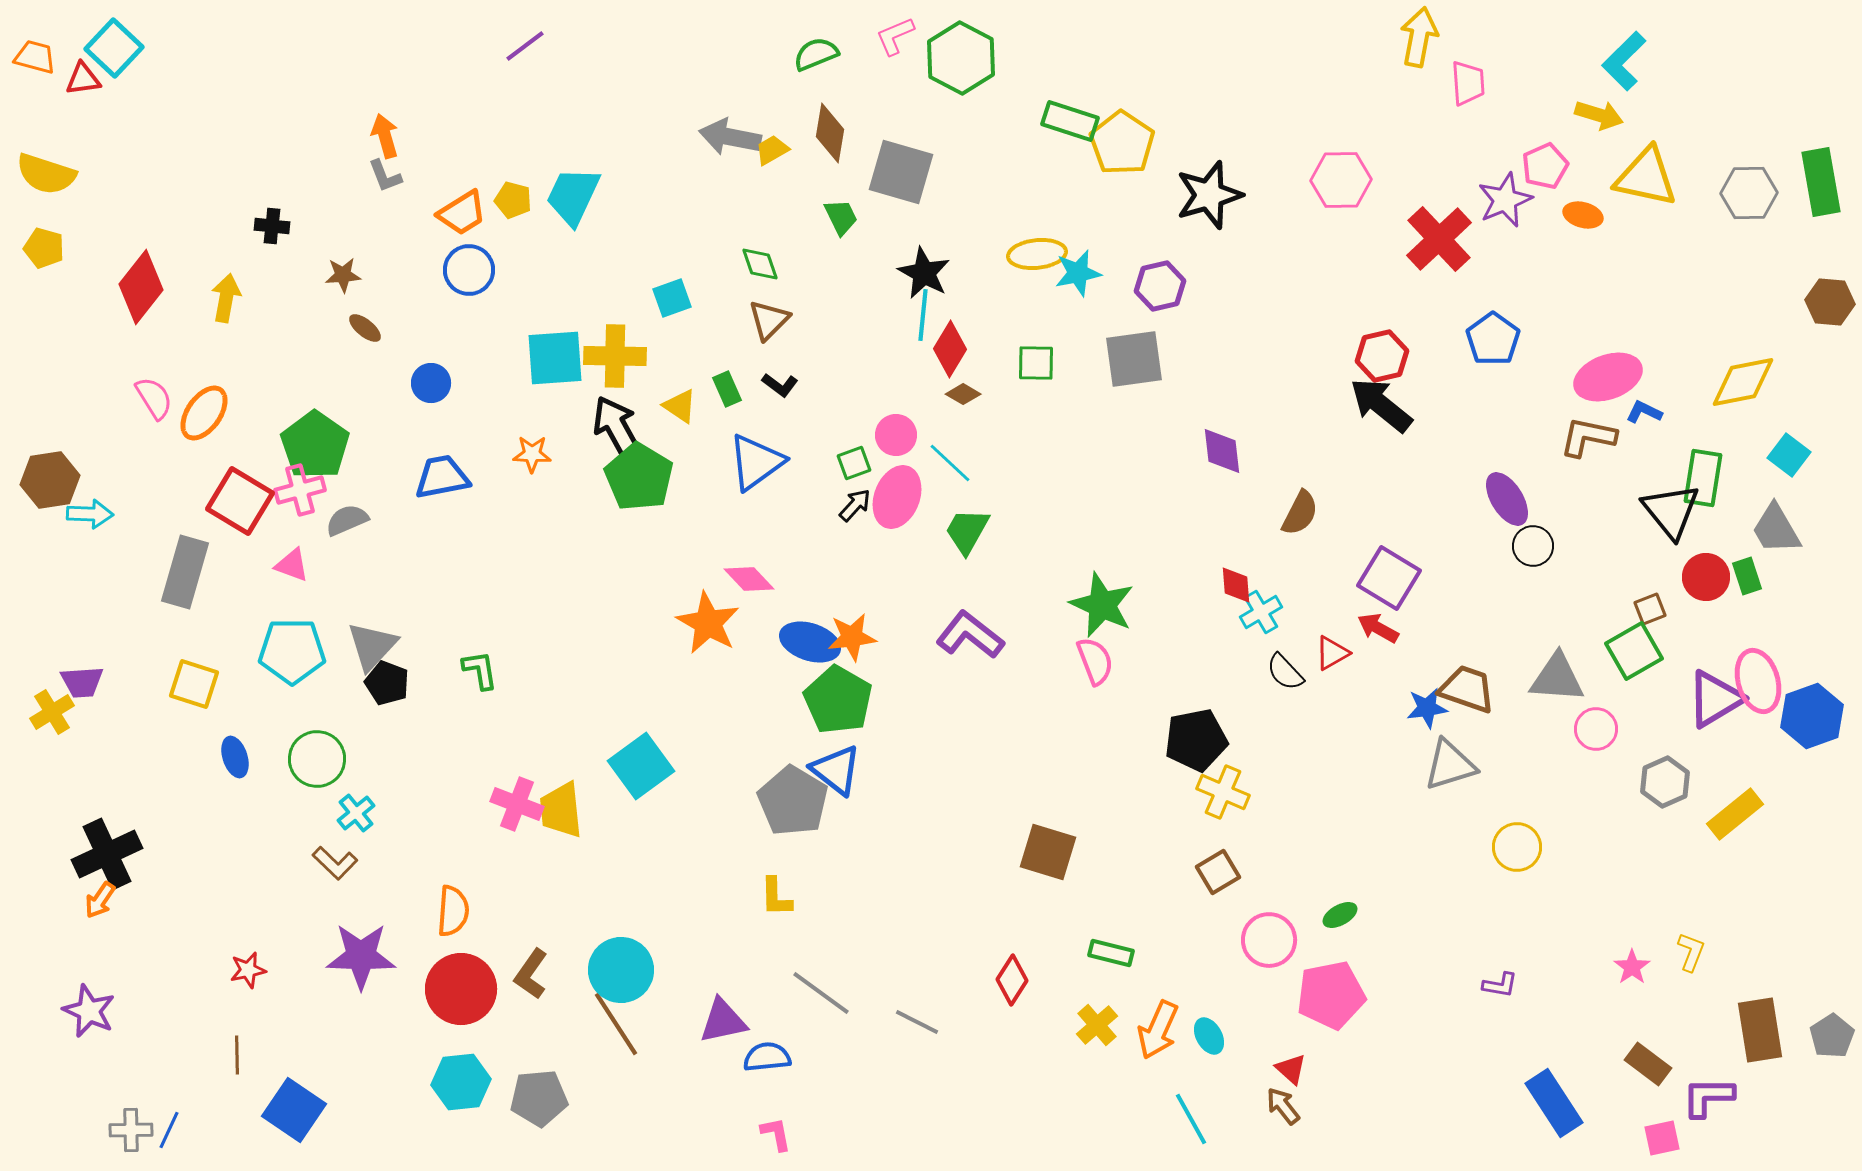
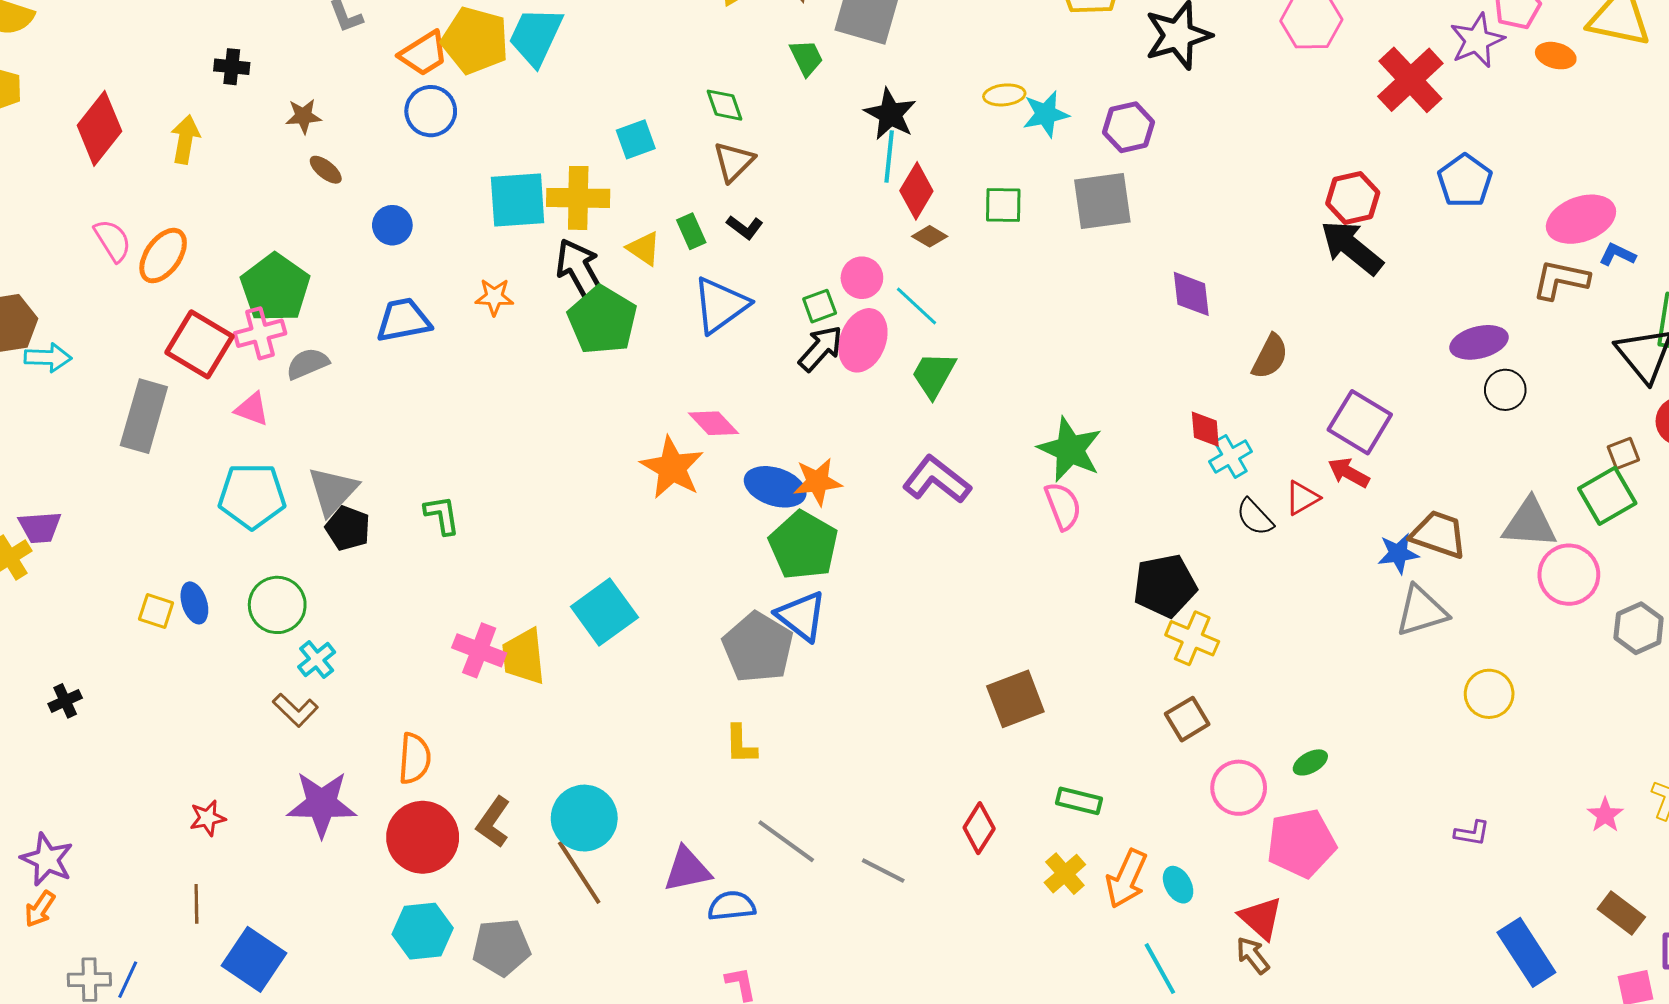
yellow pentagon: (513, 200) -> (475, 40), size x1.8
yellow ellipse: (1037, 254) -> (1004, 95), size x0.7
purple ellipse: (1507, 499) -> (1479, 342), turned -72
black arrow: (855, 505) -> (821, 348), size x1.4
yellow square: (194, 684) -> (156, 611), moved, size x0.7
pink circle: (1596, 729) -> (1569, 575), size x1.4
brown square: (1048, 852) -> (1015, 699), turned -38
black cross: (107, 854) -> (65, 701), size x0.5
orange arrow: (100, 900) -> (40, 909), moved
red triangle: (1291, 1069) -> (1261, 918), size x1.4

